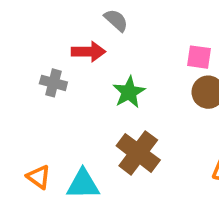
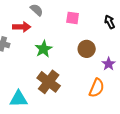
pink square: (199, 57) -> (73, 18), moved

